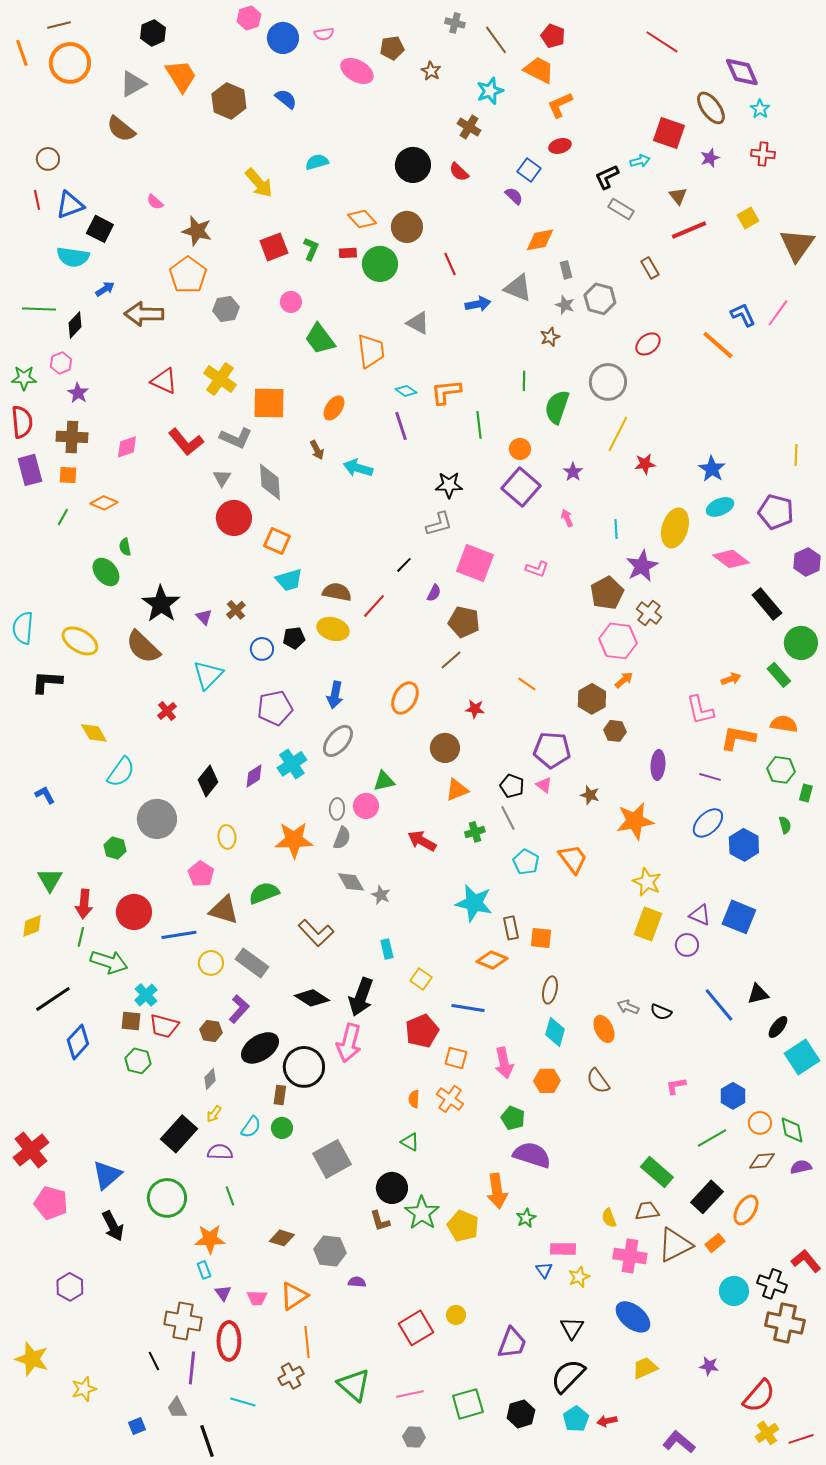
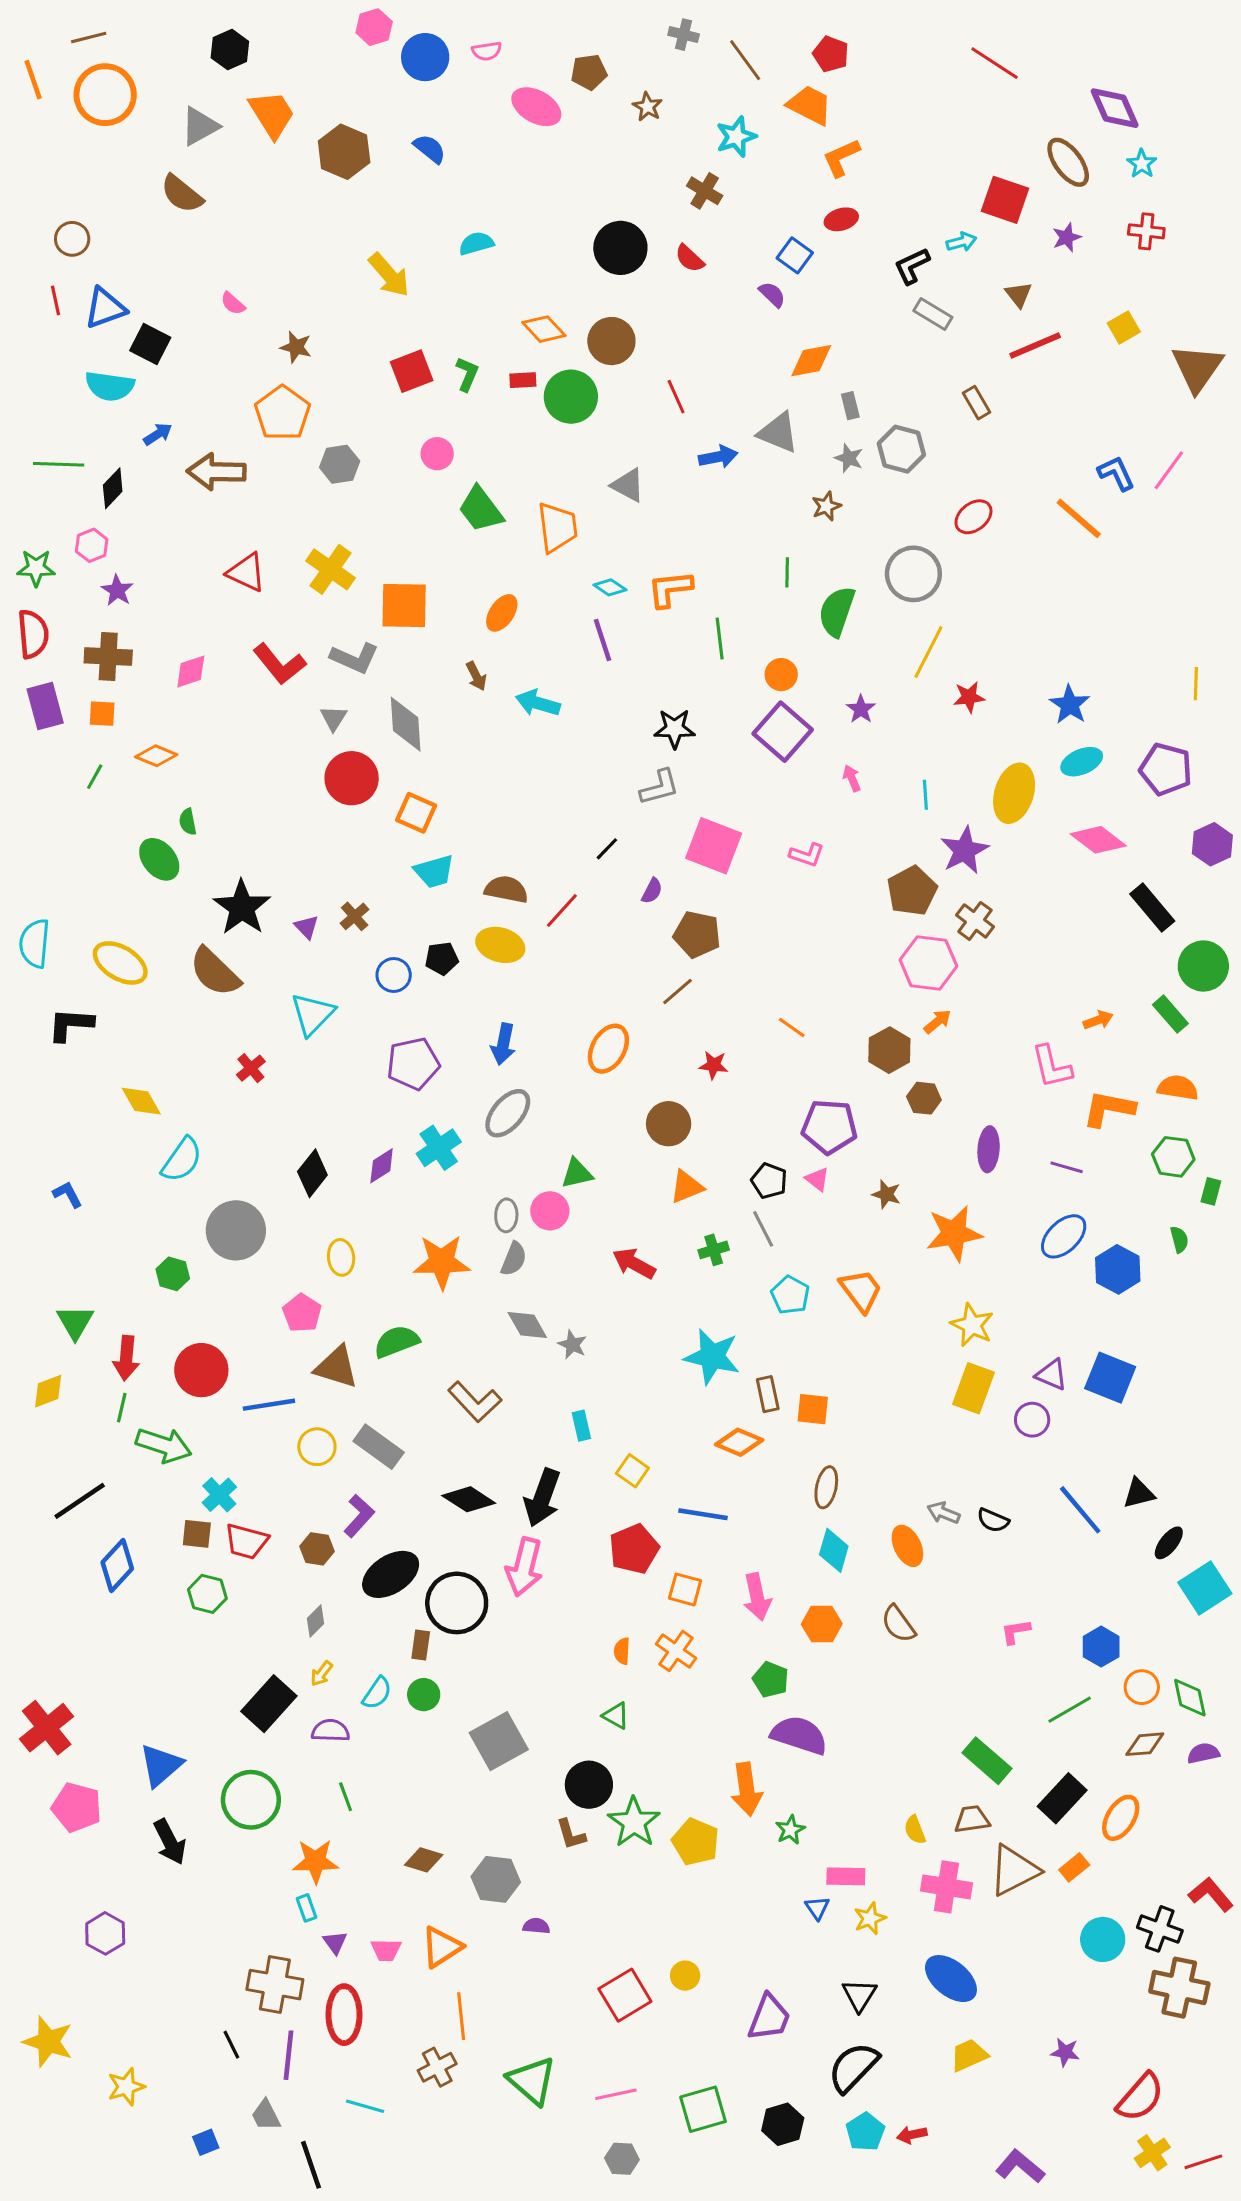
brown star: (197, 231) -> (296, 347), size x0.7

